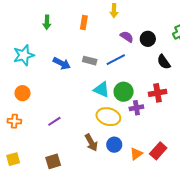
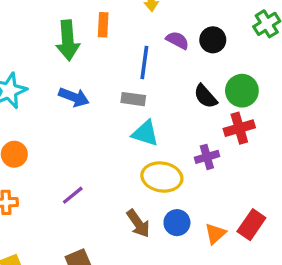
green arrow: (47, 22) -> (68, 40), moved, size x1.6
blue line: (116, 60) -> (144, 62), moved, turned -48
gray rectangle: (90, 61) -> (133, 99), moved
black semicircle: (164, 62) -> (205, 96), moved
green circle: (124, 92) -> (242, 91), moved

